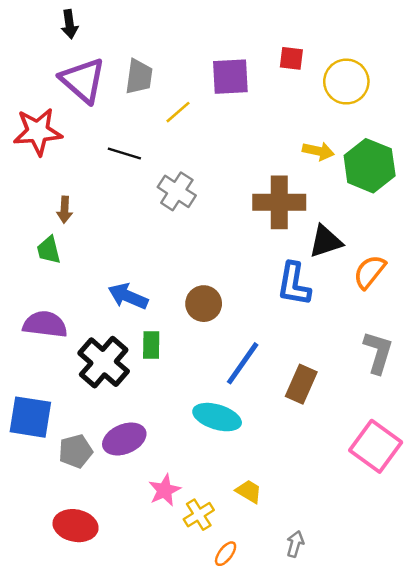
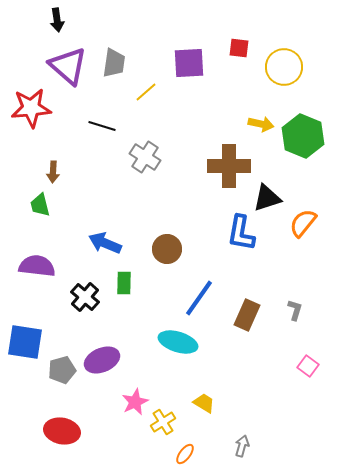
gray L-shape: (378, 352) -> (295, 310), moved, size x0.6
black cross: (104, 362) -> (85, 297), size x0.7
pink square: (376, 446) -> (308, 366), size x0.5

